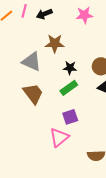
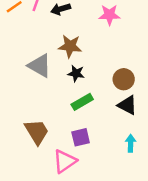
black star: (70, 68) -> (76, 73), moved
brown trapezoid: (33, 94) -> (37, 132), moved

